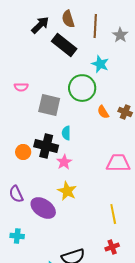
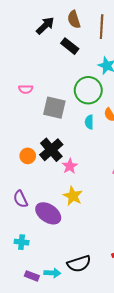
black rectangle: (64, 45) -> (70, 46), size x0.7
cyan semicircle: (66, 133) -> (89, 122), moved
black cross: (46, 146) -> (51, 150), turned 35

